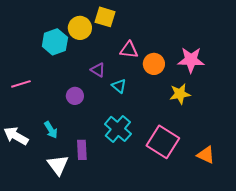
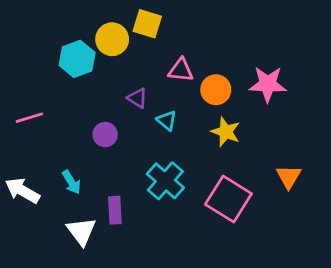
yellow star: (180, 94) -> (226, 132), moved, turned 30
orange triangle: (206, 155) -> (289, 177), moved, turned 36

